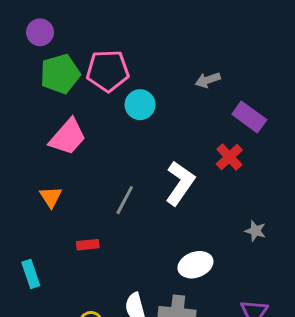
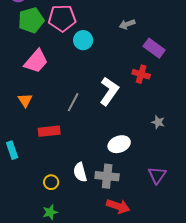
red cross: (229, 157) -> (141, 74), turned -30
red rectangle: (88, 245) -> (49, 131), size x1.5

